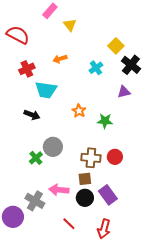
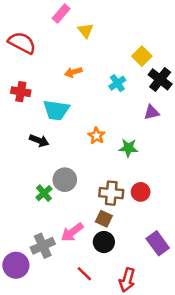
red cross: (27, 69) -> (21, 92), moved, turned 35
brown square: (85, 179) -> (104, 219), turned 32
pink arrow: (59, 190) -> (72, 232), turned -42
purple rectangle: (108, 195) -> (158, 243), moved
gray cross: (35, 201) -> (43, 246), turned 36

